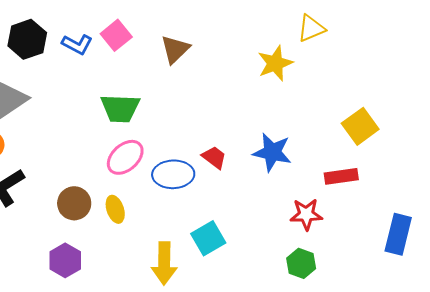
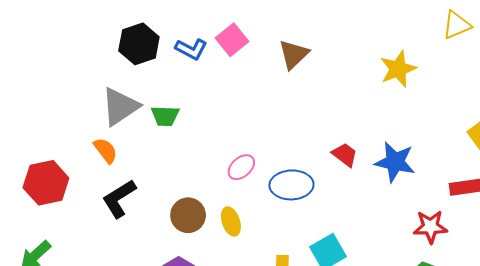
yellow triangle: (311, 28) -> (457, 25), moved
green trapezoid: (120, 108) -> (165, 116), moved, size x0.7
pink ellipse: (125, 157) -> (241, 167), size x0.7
red trapezoid: (214, 157) -> (345, 155), moved

